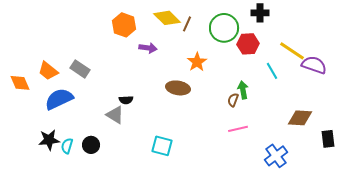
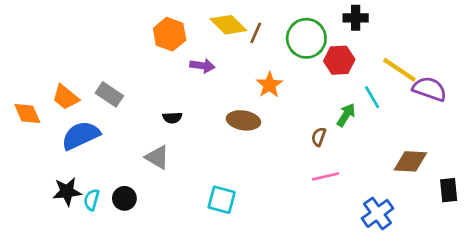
green arrow: (243, 90) -> (346, 115), moved, turned 42
black semicircle: (126, 100) -> (172, 118), moved

